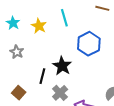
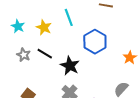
black line: (42, 76) -> (45, 54), moved, turned -70

